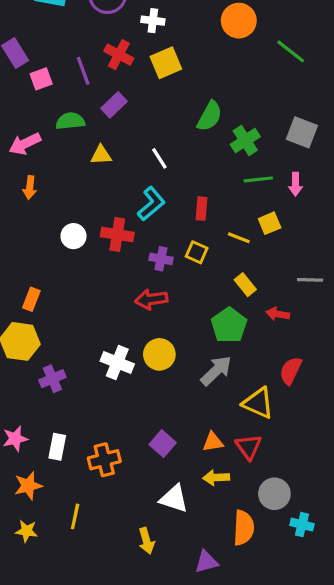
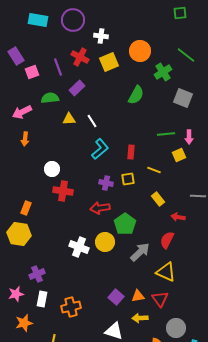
orange circle: (239, 21) -> (140, 51), moved
gray square: (302, 132) -> (183, 98), moved
green cross: (245, 141) -> (163, 72), moved
white line: (159, 158) -> (92, 121), moved
yellow square: (270, 223) -> (179, 155), moved
red cross: (117, 234) -> (63, 191), moved
yellow square: (197, 252) -> (128, 179), turned -32
green pentagon: (229, 325) -> (125, 224), moved
red semicircle: (291, 371) -> (167, 240), moved
purple cross: (52, 379) -> (37, 274), moved
purple square: (163, 444) -> (116, 297), moved

